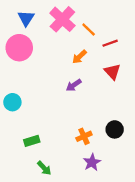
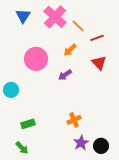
pink circle: (19, 48) -> (36, 59), moved
black circle: (115, 129) -> (101, 146), moved
green arrow: (44, 168) -> (22, 148), moved

